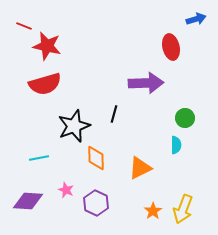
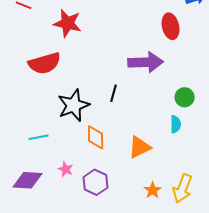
red star: (47, 46) -> (68, 23), moved

